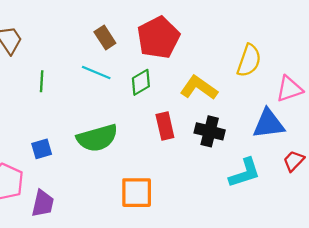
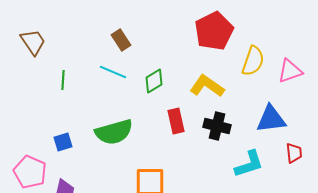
red pentagon: (158, 38) -> (214, 31), moved
pink triangle: (289, 89) -> (290, 71), moved
red trapezoid: (294, 161) -> (294, 153), turned 130

